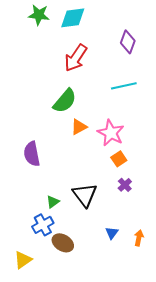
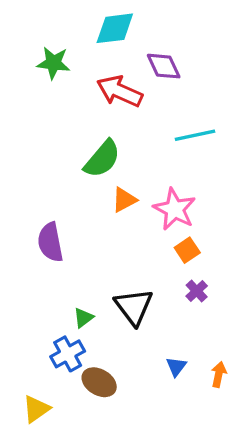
green star: (39, 15) -> (53, 63), moved
purple diamond: (128, 42) -> (164, 66), moved, turned -45
red arrow: (76, 58) -> (120, 91), turned 80

